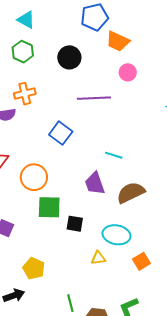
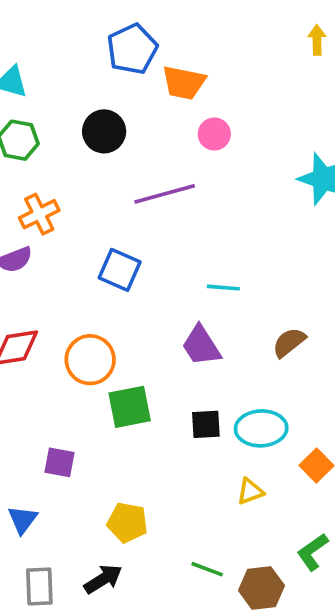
brown semicircle: (131, 193) -> (289, 342), moved, size x0.7
black square: (75, 224) -> (206, 424), moved
yellow triangle: (98, 258) -> (250, 491), moved
green line: (70, 303) -> (207, 569), turned -42

